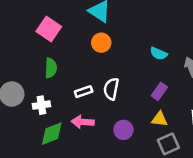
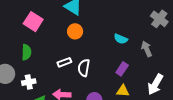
green semicircle: (51, 68) -> (26, 52), moved
white rectangle: (84, 92) -> (64, 62), moved

